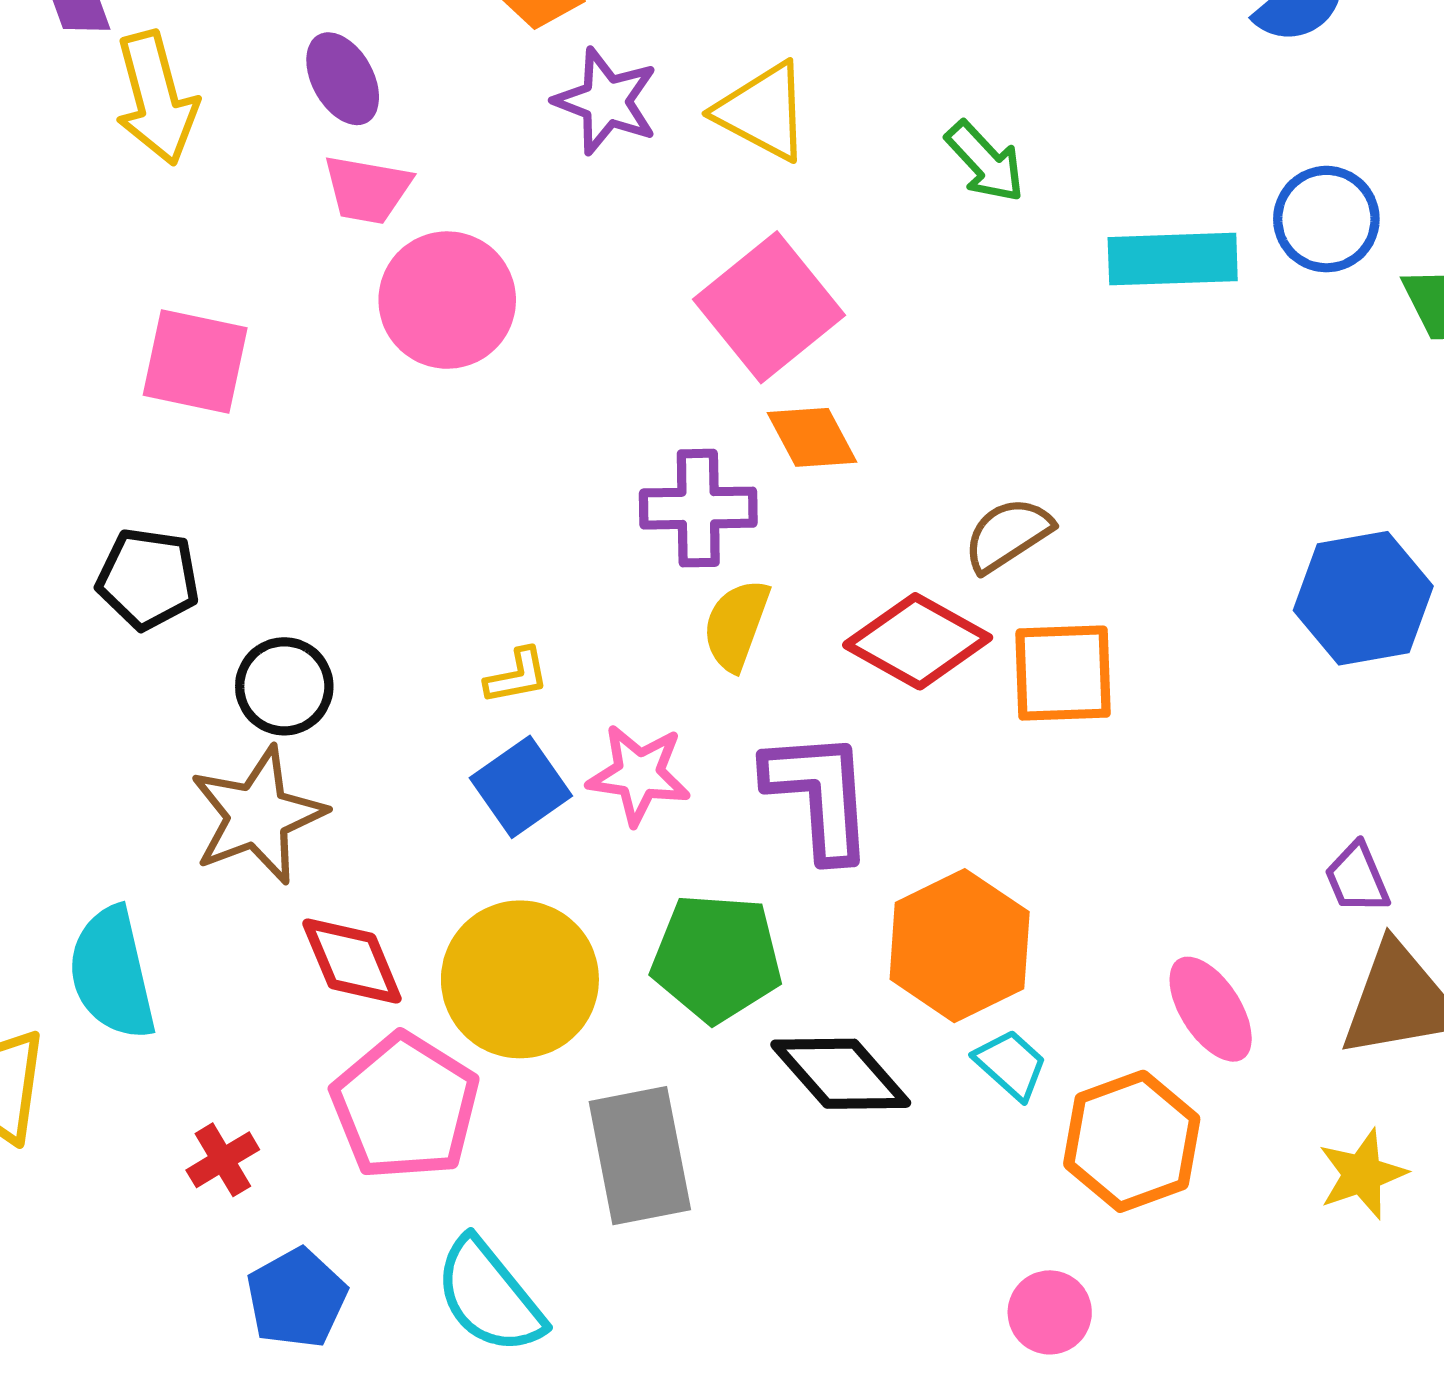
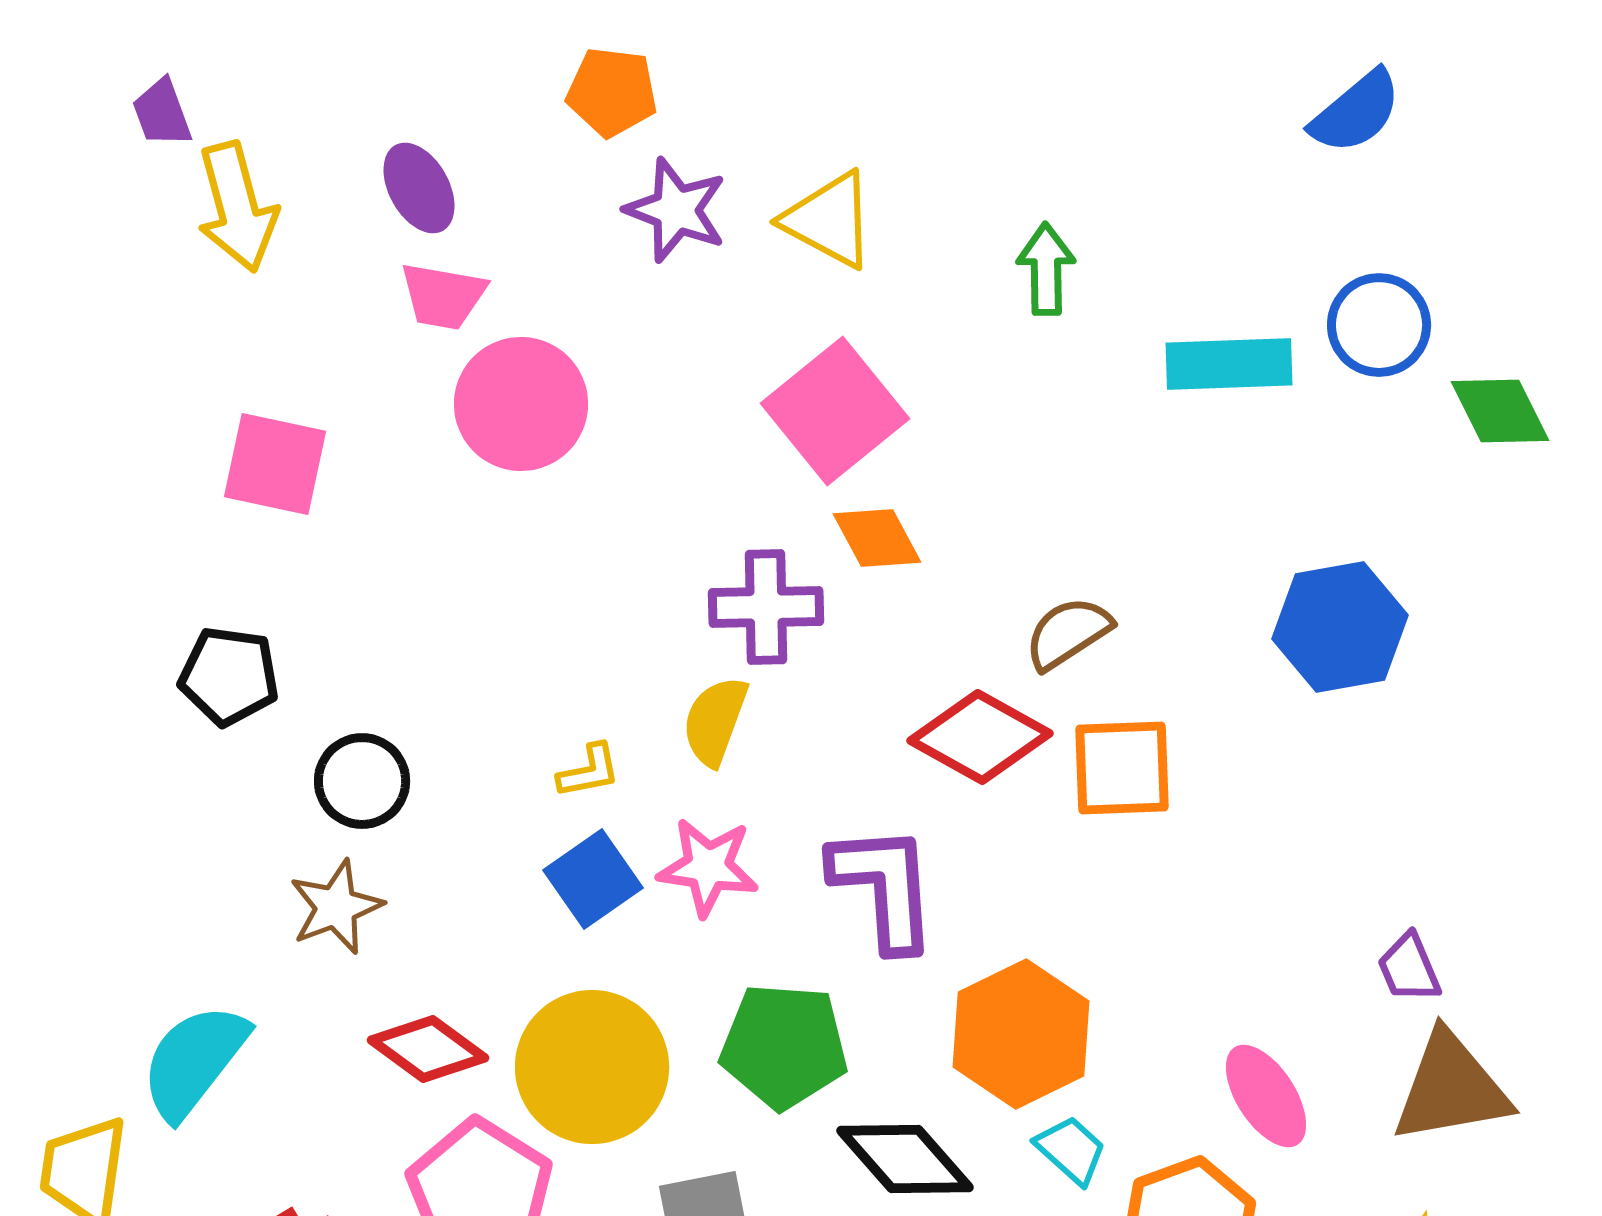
green arrow: (985, 162) -> (1046, 269), turned -138
blue hexagon: (1363, 598) -> (1340, 627), moved
yellow semicircle: (736, 625) -> (715, 721), moved
brown star: (258, 815) -> (336, 907), size x0.7
red diamond: (352, 961) -> (428, 1049), turned -31
cyan semicircle: (112, 973) -> (194, 1061), turned 51

